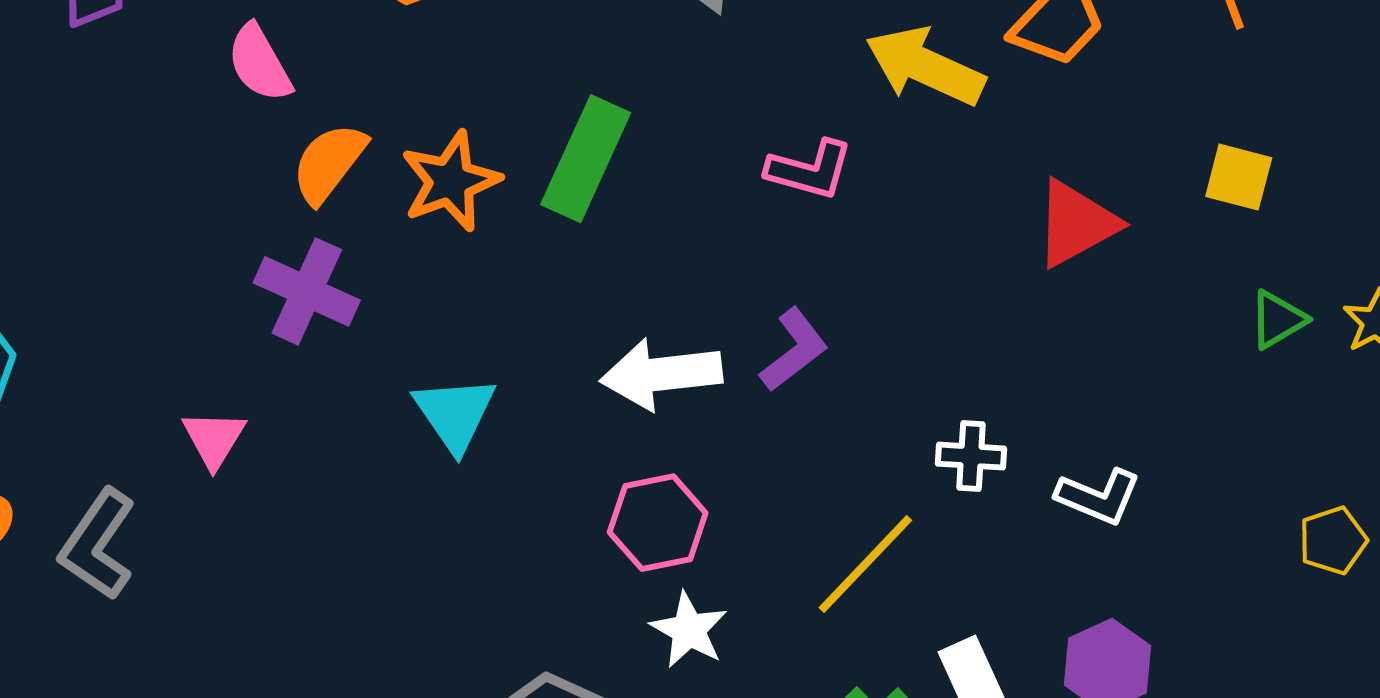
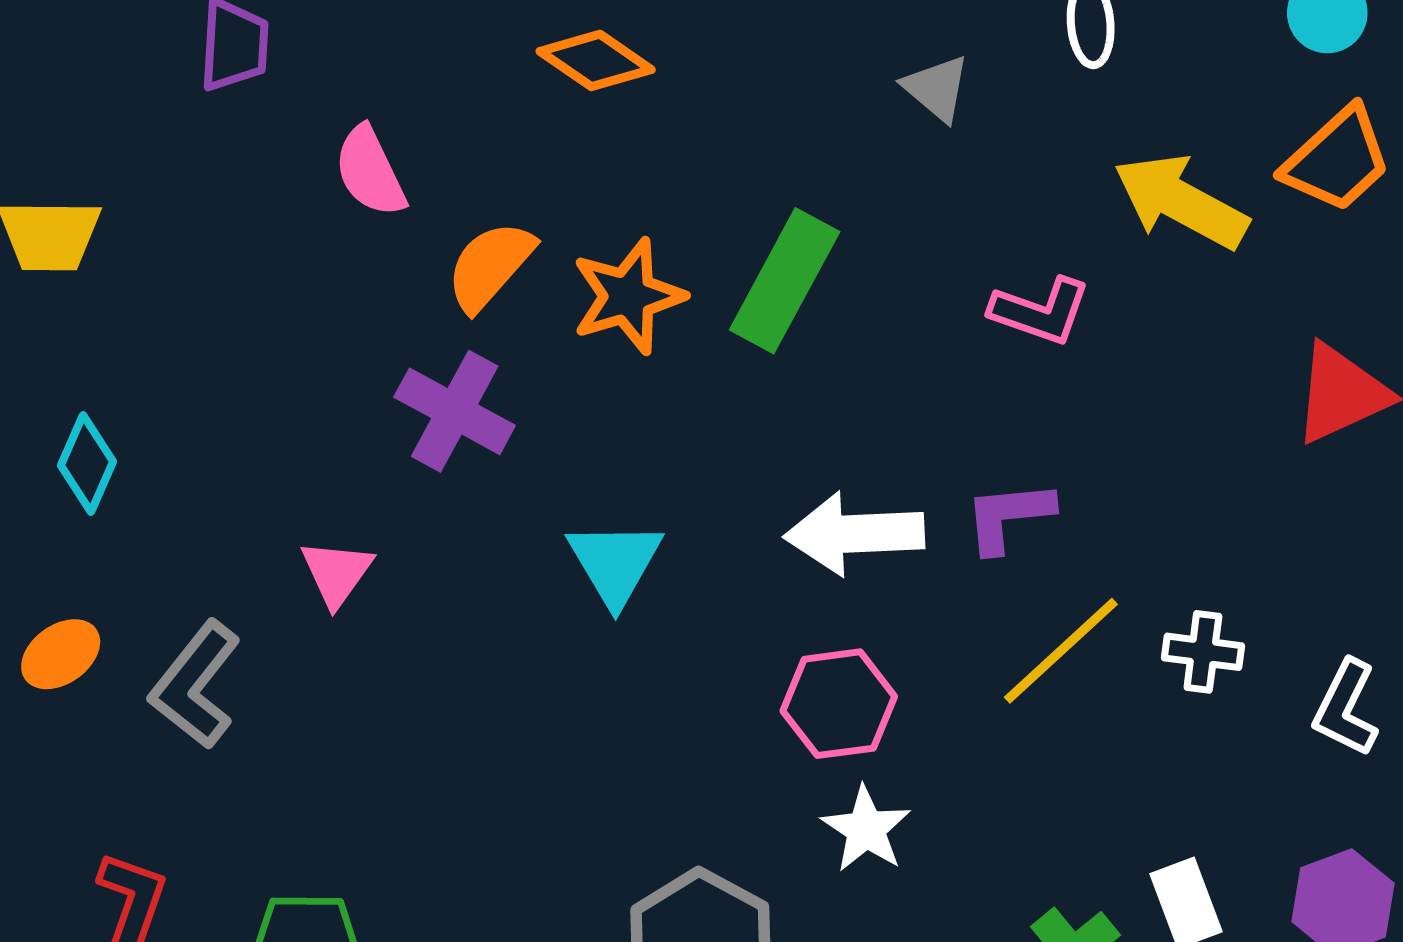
pink semicircle: (259, 63) -> (370, 171), moved
purple L-shape: (794, 350) -> (1008, 516), turned -152
white L-shape: (1098, 497) -> (1346, 708), turned 90
yellow line: (865, 564) -> (1061, 651), moved

